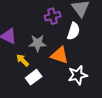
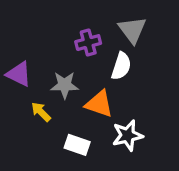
white rectangle: (34, 77) -> (77, 145), moved, turned 56

